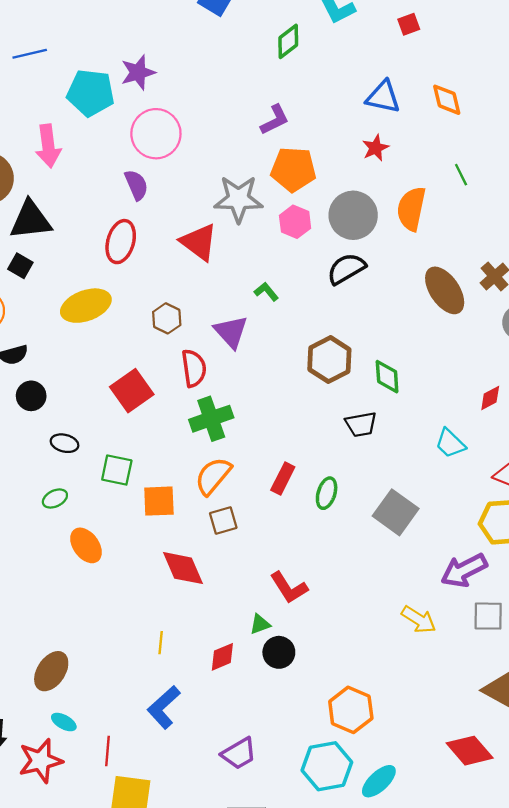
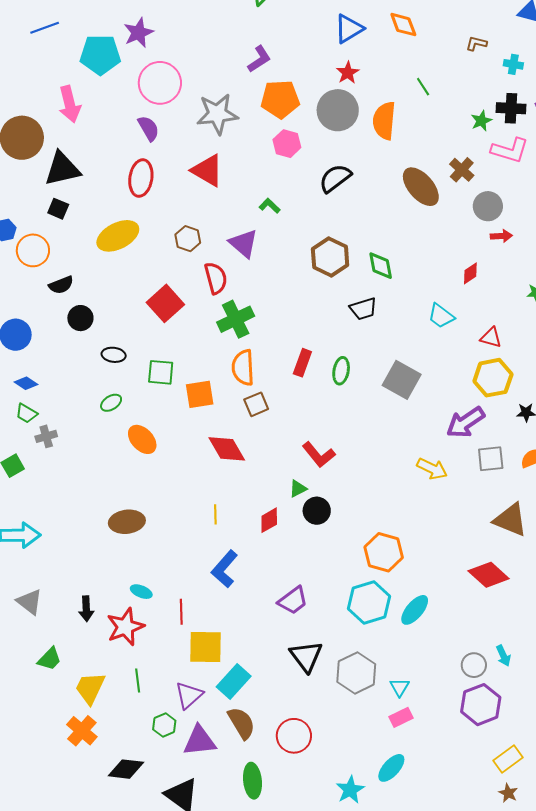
blue triangle: (383, 97) -> (349, 29), turned -36
gray star: (238, 199) -> (217, 114), moved
gray circle: (353, 215) -> (338, 110), moved
orange semicircle: (213, 476) -> (243, 368), turned -36
brown ellipse: (51, 671) -> (127, 522), moved, turned 56

